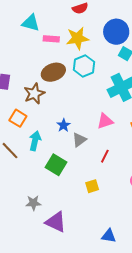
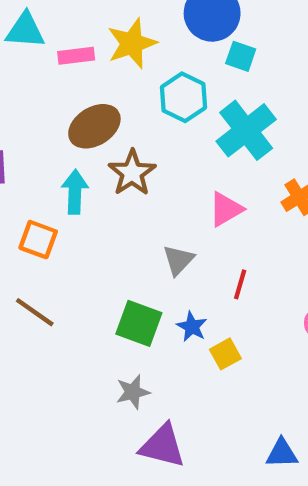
cyan hexagon: (84, 66) -> (184, 97), moved
brown star: (34, 94) -> (132, 173), moved
blue star: (64, 125) -> (192, 327), moved
cyan arrow: (35, 141) -> (75, 192), moved
gray star: (33, 203) -> (133, 392), moved

